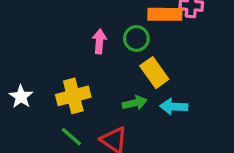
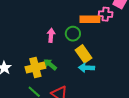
green arrow: (135, 103) -> (50, 64), moved, turned -128
cyan arrow: (174, 107) -> (87, 68), moved

